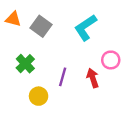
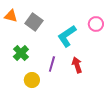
cyan L-shape: (85, 27) -> (67, 36), moved
pink circle: (111, 60) -> (96, 24), moved

